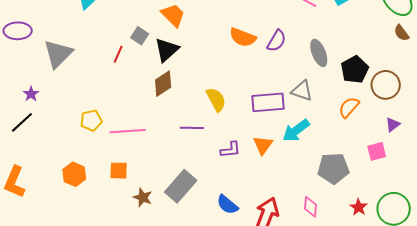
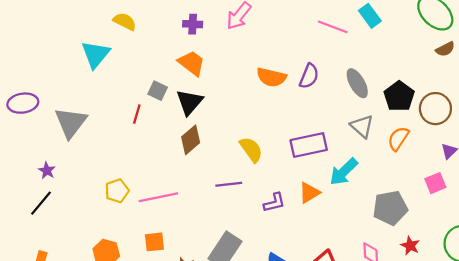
brown semicircle: (401, 33) -> (445, 49), turned -72
gray triangle: (302, 91) -> (362, 126), moved, turned 30
orange triangle: (263, 145) -> (309, 193), turned 30
red star: (359, 207) -> (410, 246), moved

